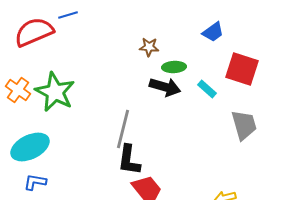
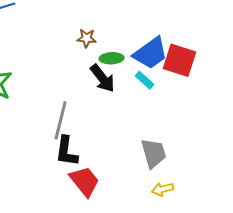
blue trapezoid: (213, 32) -> (151, 53), moved, size x1.6
black arrow: (165, 87) -> (103, 78), turned 36
gray trapezoid: (244, 125) -> (154, 153), moved

